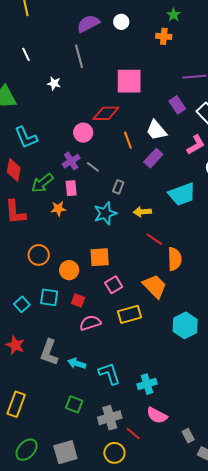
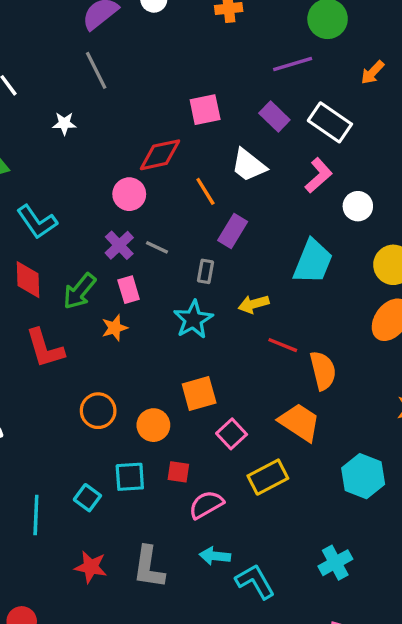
pink square: (129, 81) -> (205, 110), moved, size x0.7
purple rectangle: (153, 158) -> (233, 231), moved
cyan trapezoid: (182, 194) -> (313, 262), turned -36
cyan arrow: (77, 363) -> (215, 556), moved
cyan cross: (147, 384) -> (335, 563), moved

